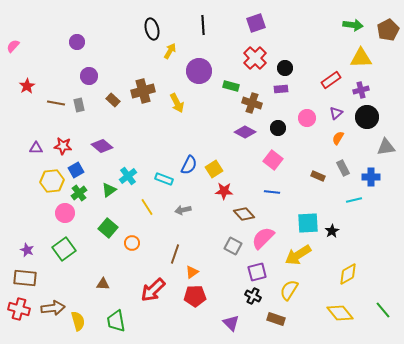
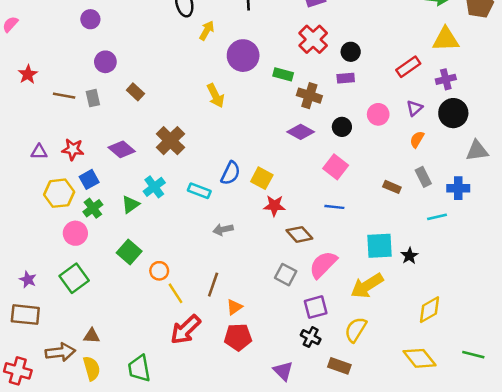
brown cross: (143, 91) -> (170, 141), moved, turned -30
yellow square: (214, 169) -> (262, 178), turned -30
yellow line: (147, 207) -> (175, 293), moved
brown triangle: (103, 284) -> (92, 336), moved
red cross: (19, 309) -> (18, 371), moved
green line: (383, 310) -> (473, 355), turned -36

